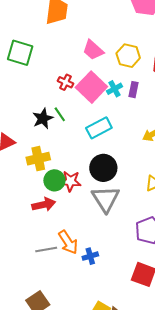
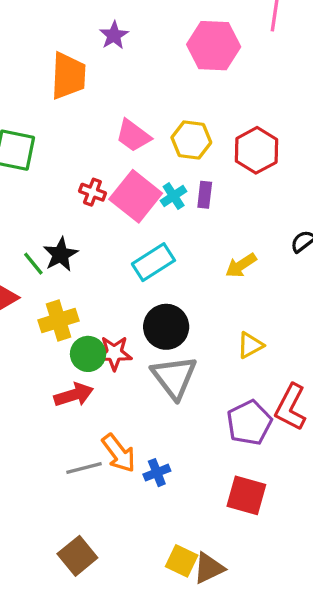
green line: (60, 114) -> (33, 264), moved

